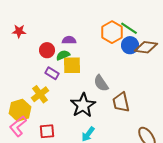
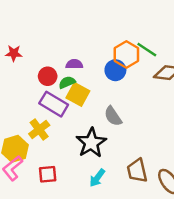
blue circle: (130, 45) -> (115, 70), moved
yellow square: (72, 65) -> (78, 94), turned 30
purple rectangle: (52, 73) -> (54, 104), size x1.6
brown trapezoid: (121, 102) -> (137, 171), moved

